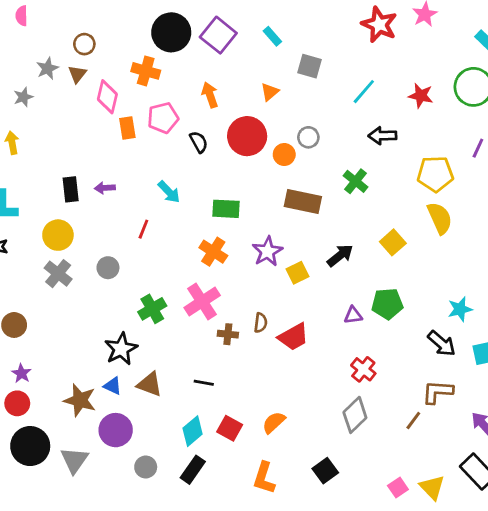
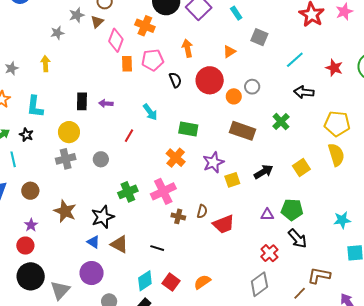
gray cross: (58, 274) -> (66, 159), turned 30
black arrow: (442, 343) -> (297, 239), moved
brown star: (80, 400) -> (65, 211), moved

